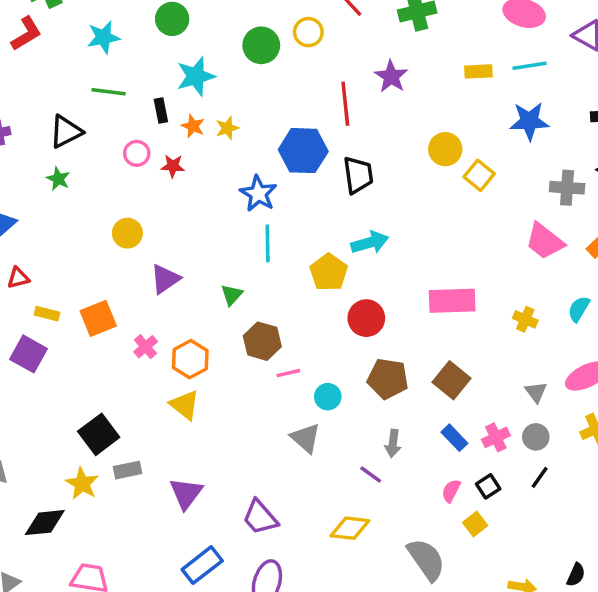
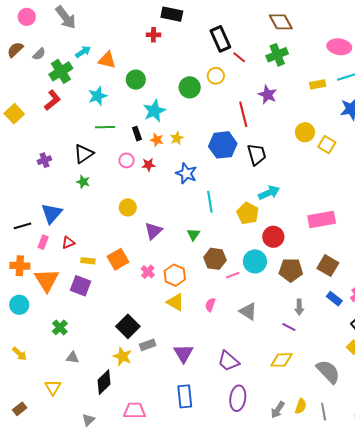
blue star: (258, 194) -> (186, 173), moved
cyan circle: (328, 397) -> (255, 261), moved, size x1.5
pink semicircle: (451, 491) -> (210, 305), moved
black diamond: (45, 523) -> (104, 382), turned -30
blue rectangle: (202, 565) -> (185, 396), moved, turned -50

